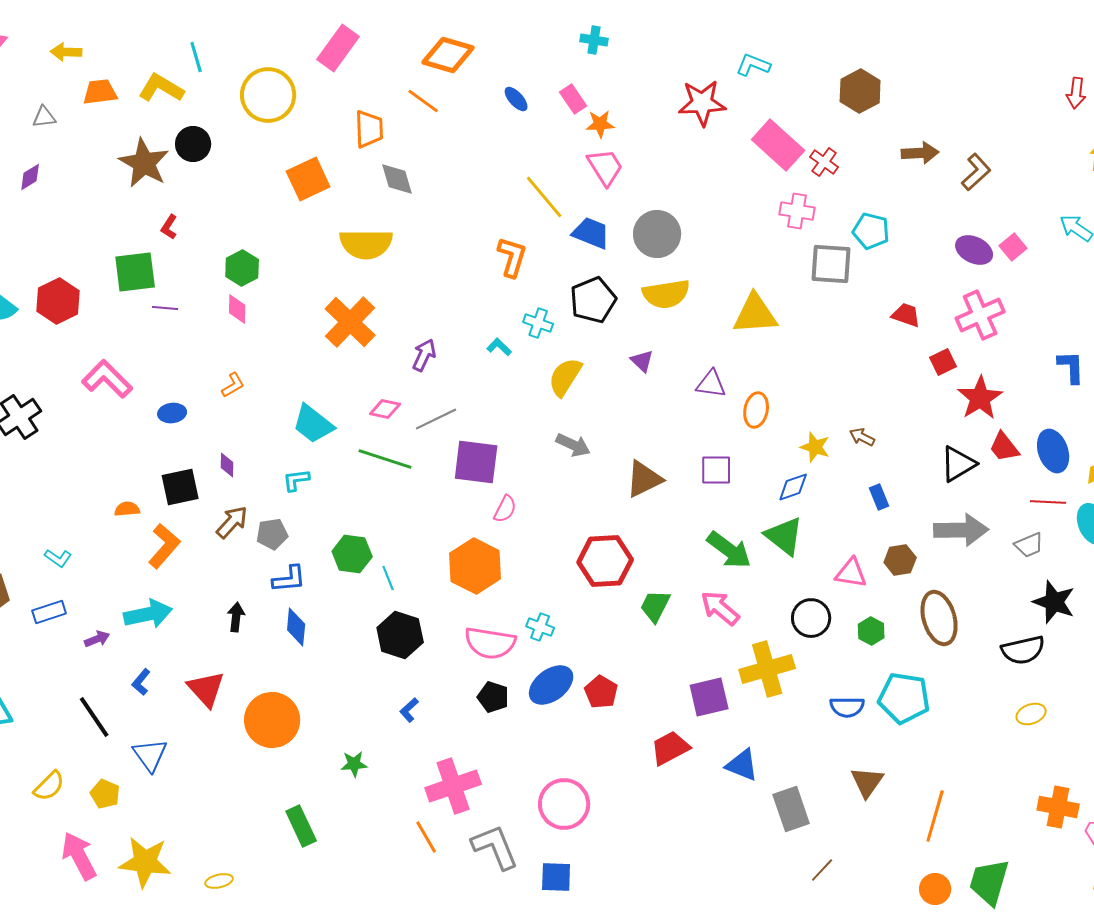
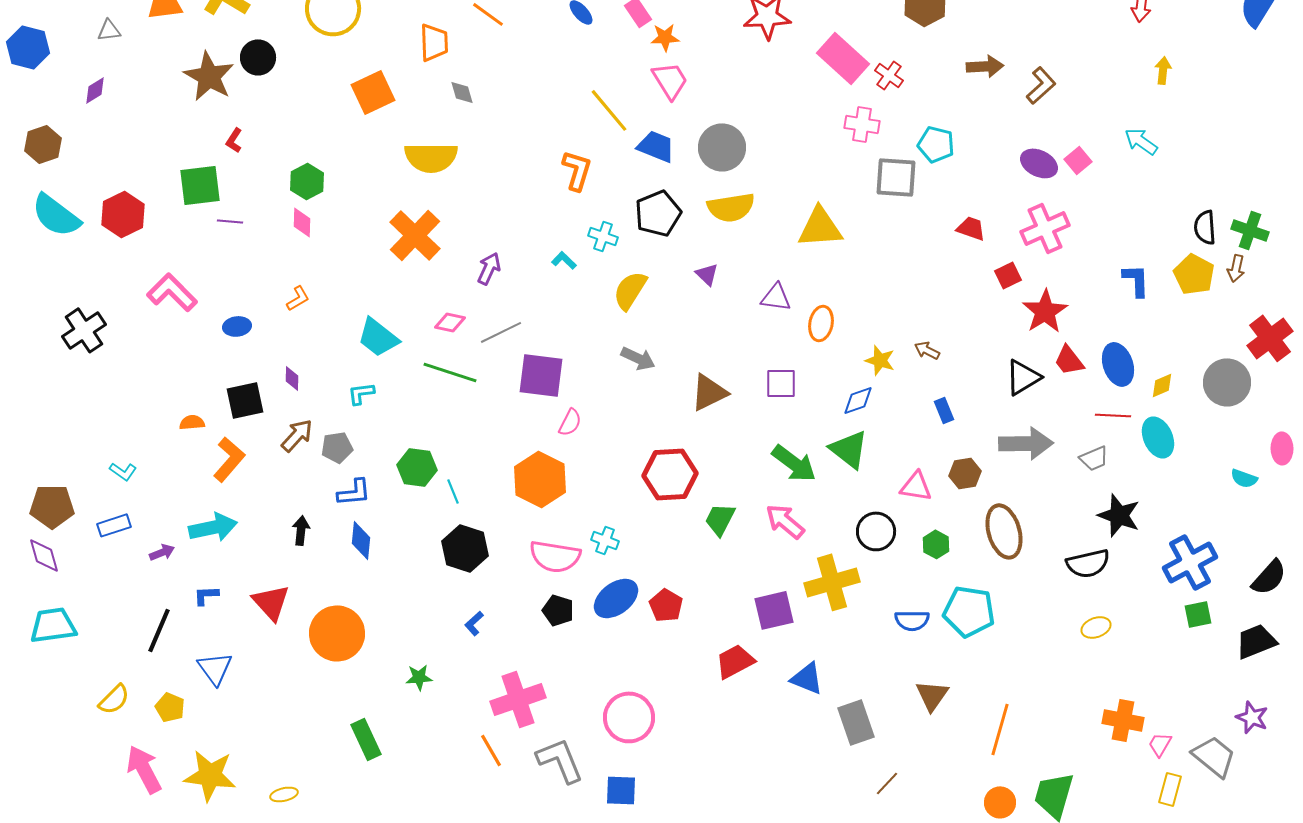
gray diamond: (397, 179) -> (462, 92), size x0.7
blue L-shape: (141, 682) -> (206, 595), turned 48
black line: (94, 717) -> (159, 630), turned 57

